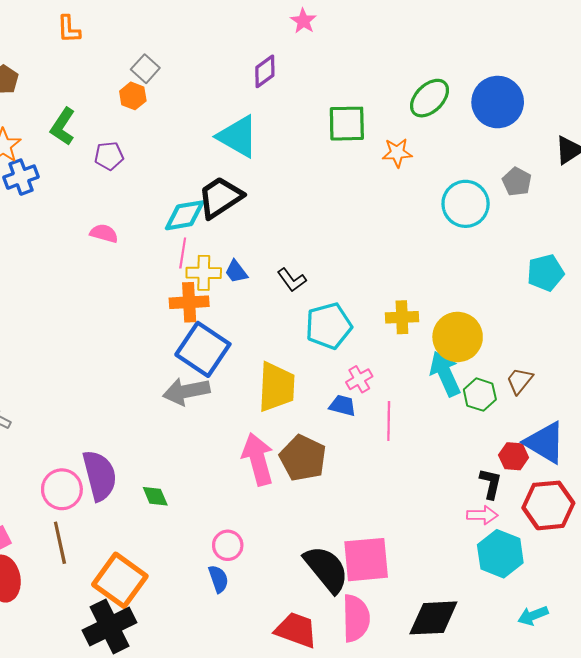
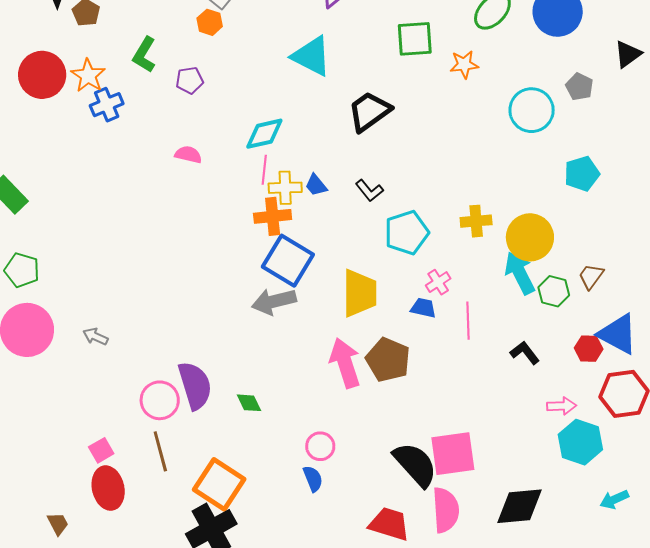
black trapezoid: (220, 197) -> (369, 111), moved
cyan pentagon: (545, 273) -> (582, 174), moved
black L-shape: (491, 484) -> (525, 353), moved, turned -48

